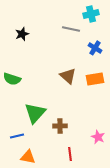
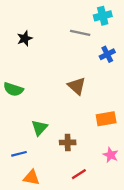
blue cross: (95, 48) -> (107, 54), turned 32
orange rectangle: (95, 79) -> (106, 119), moved
green triangle: (35, 113) -> (39, 128), size x0.7
red line: (70, 154) -> (79, 174), turned 64

